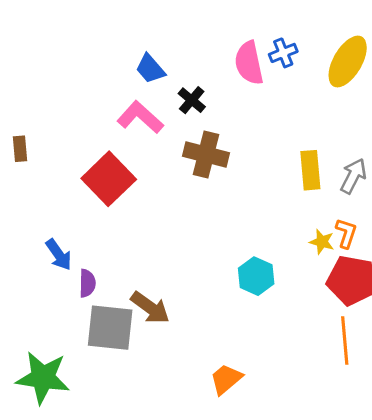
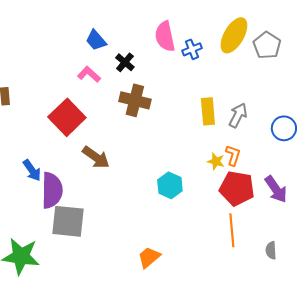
blue cross: (283, 53) -> (192, 49), moved
pink L-shape: (140, 117) -> (89, 74), size x0.7
purple semicircle: (87, 283) -> (52, 190), size x1.8
brown arrow: (150, 308) -> (96, 157), moved

